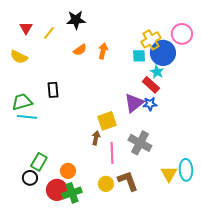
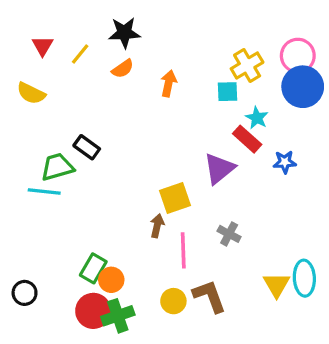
orange semicircle: (80, 50) -> (123, 69), moved
blue circle: (163, 53) -> (303, 87), moved
black rectangle: (53, 90) -> (87, 147), turned -49
green trapezoid: (22, 102) -> (57, 167), moved
blue star: (150, 104) -> (285, 162), moved
gray cross: (140, 143) -> (229, 234), size x0.6
green rectangle: (39, 162) -> (93, 268), moved
black circle: (30, 178) -> (25, 293), moved

